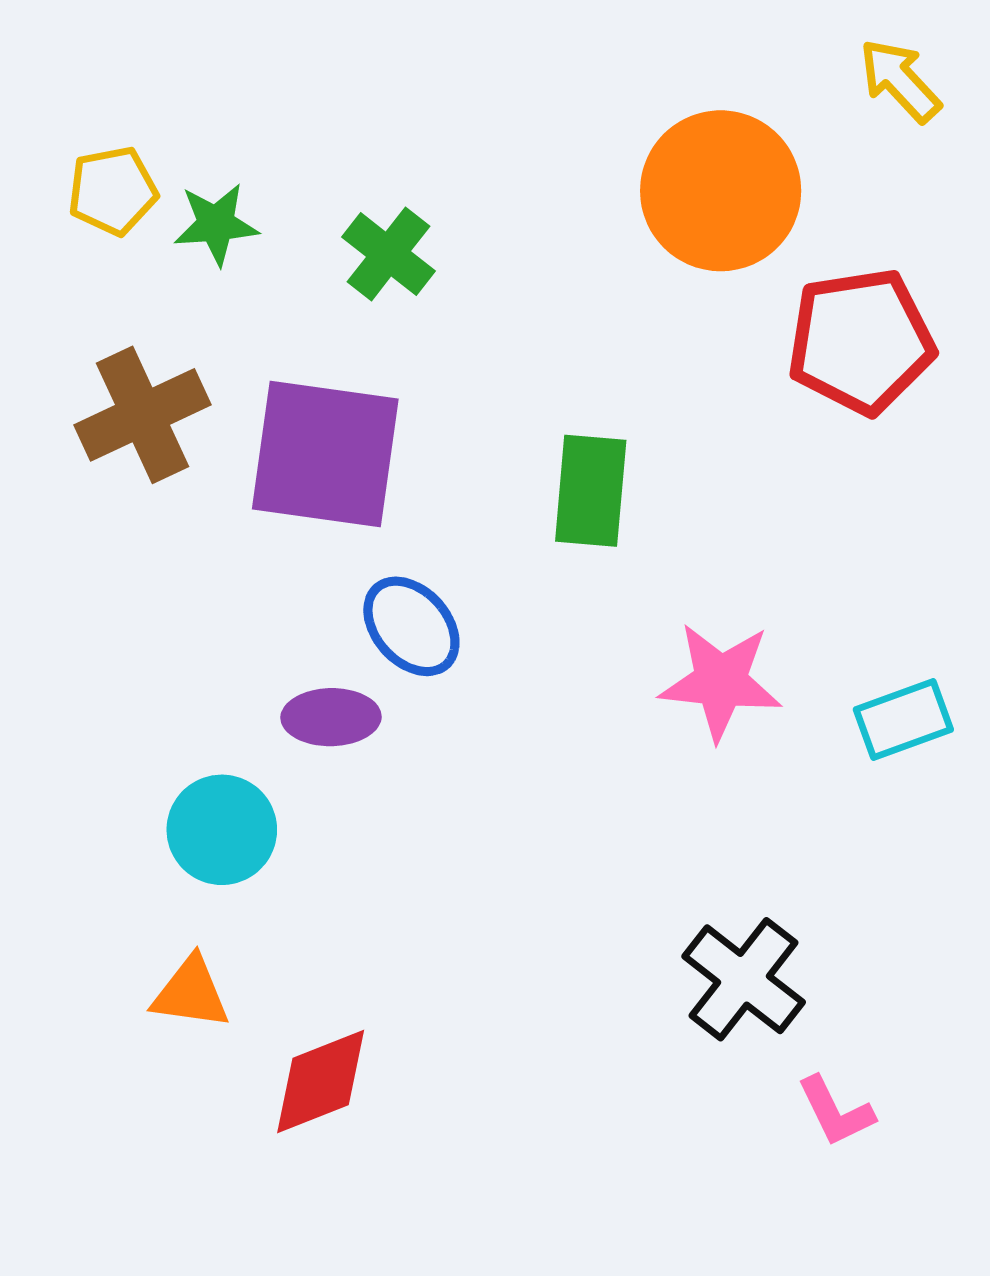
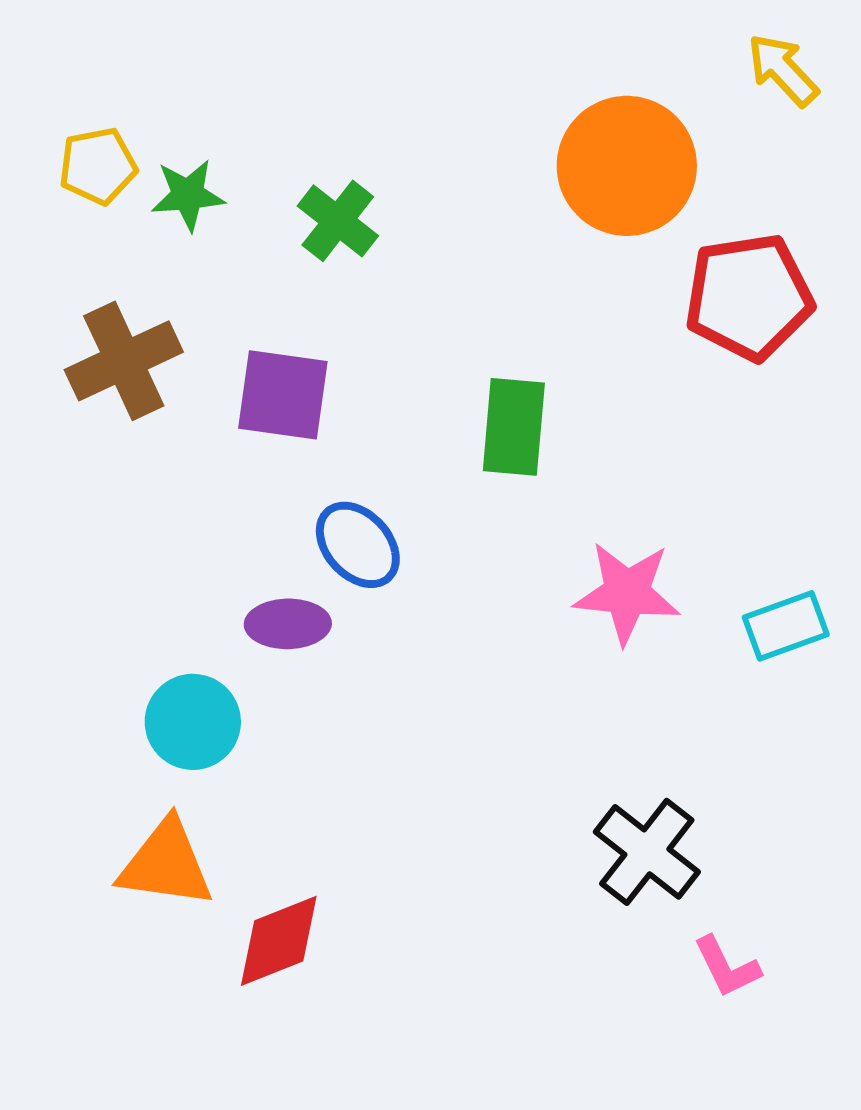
purple square: (325, 454) -> (283, 395), size x0.7
orange triangle: (191, 993) -> (166, 864), size x1.4

